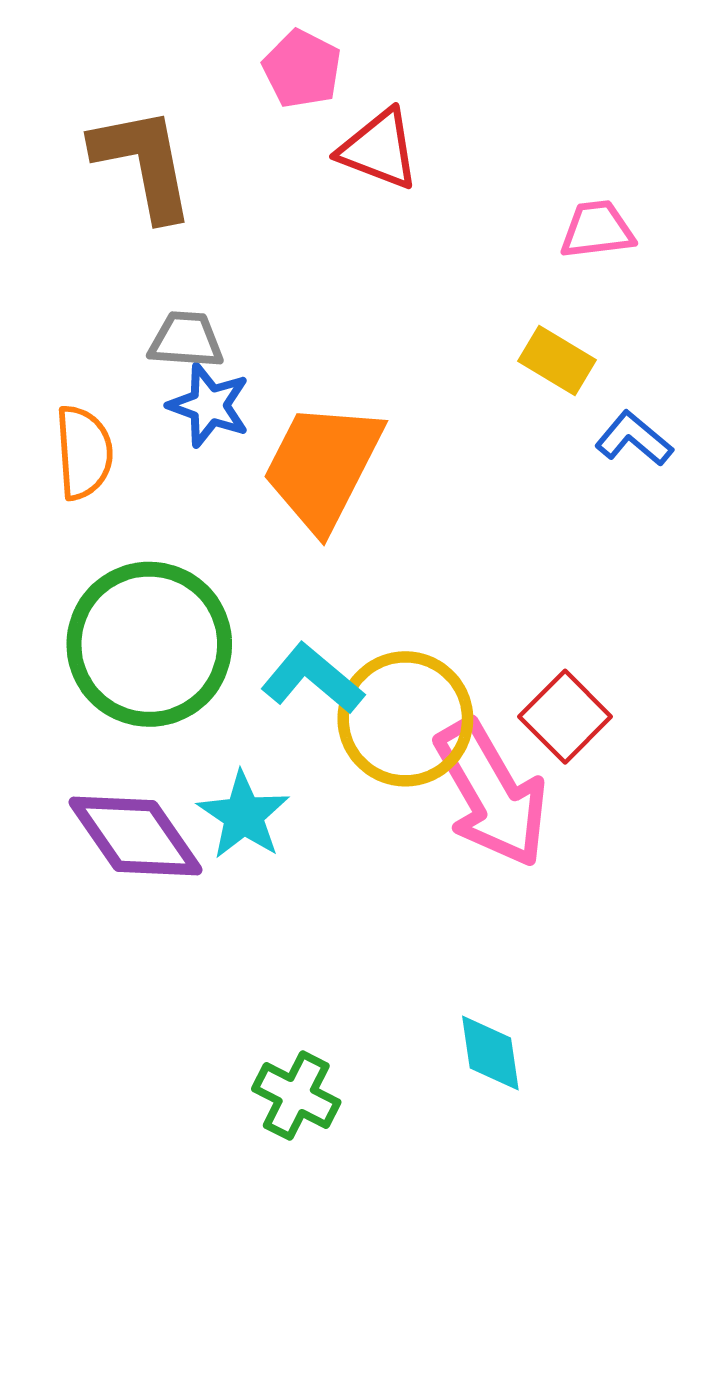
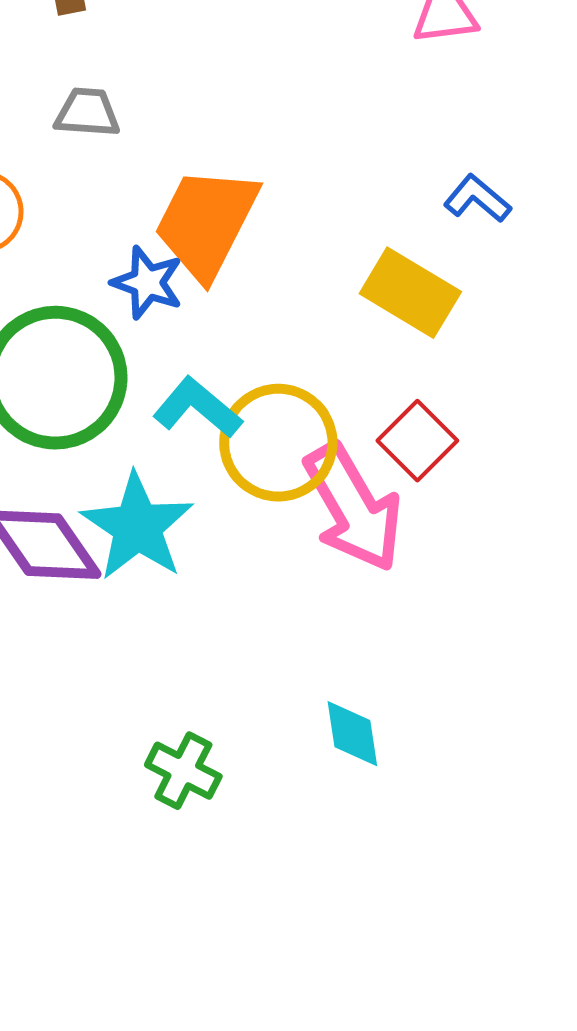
yellow rectangle: (557, 361) -> (410, 293), moved, size x1.5
blue star: (209, 405) -> (147, 283), moved
cyan star: (243, 815) -> (137, 527), size x1.4

